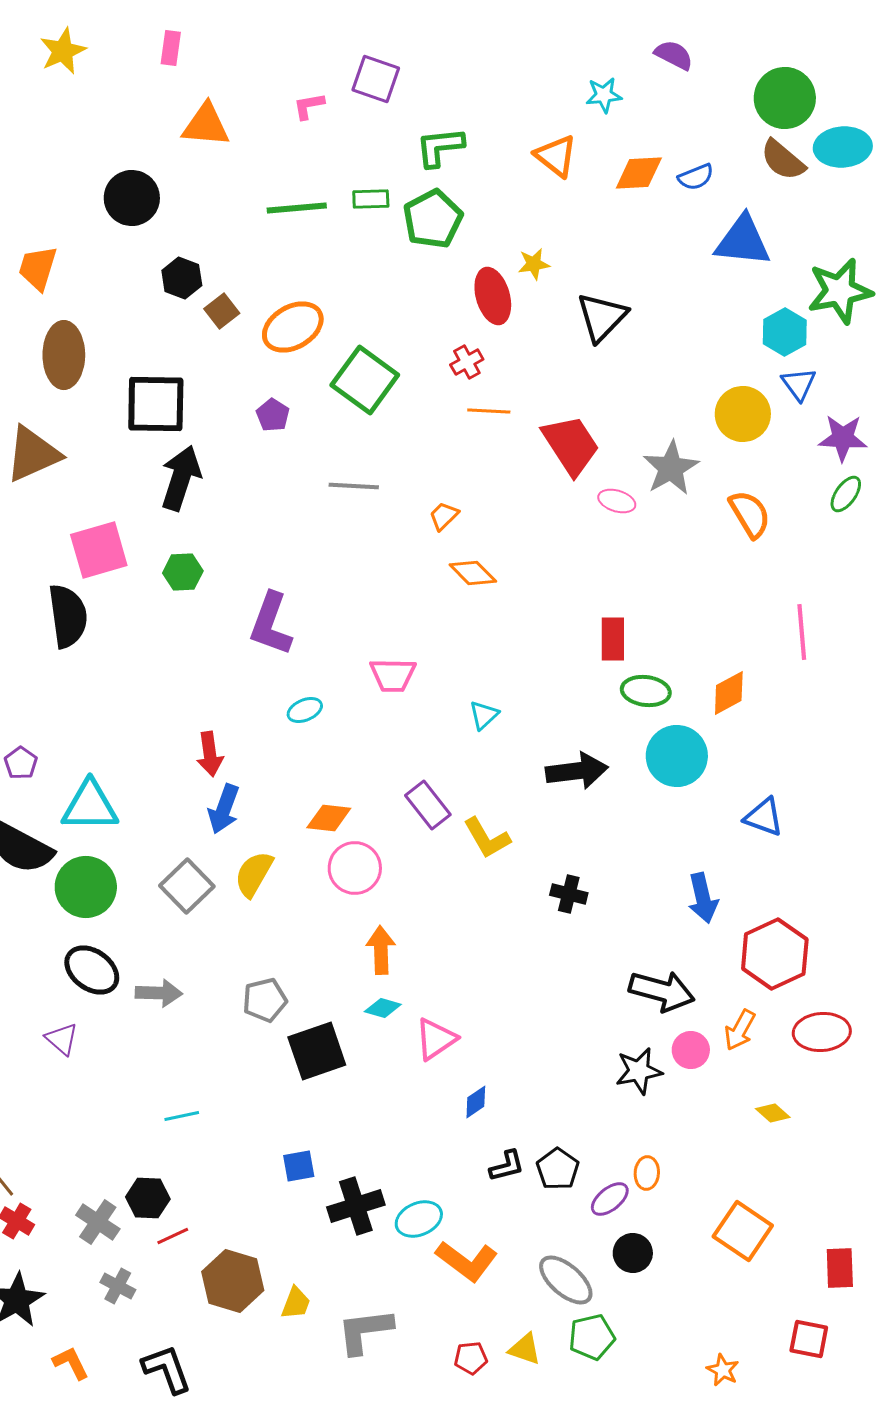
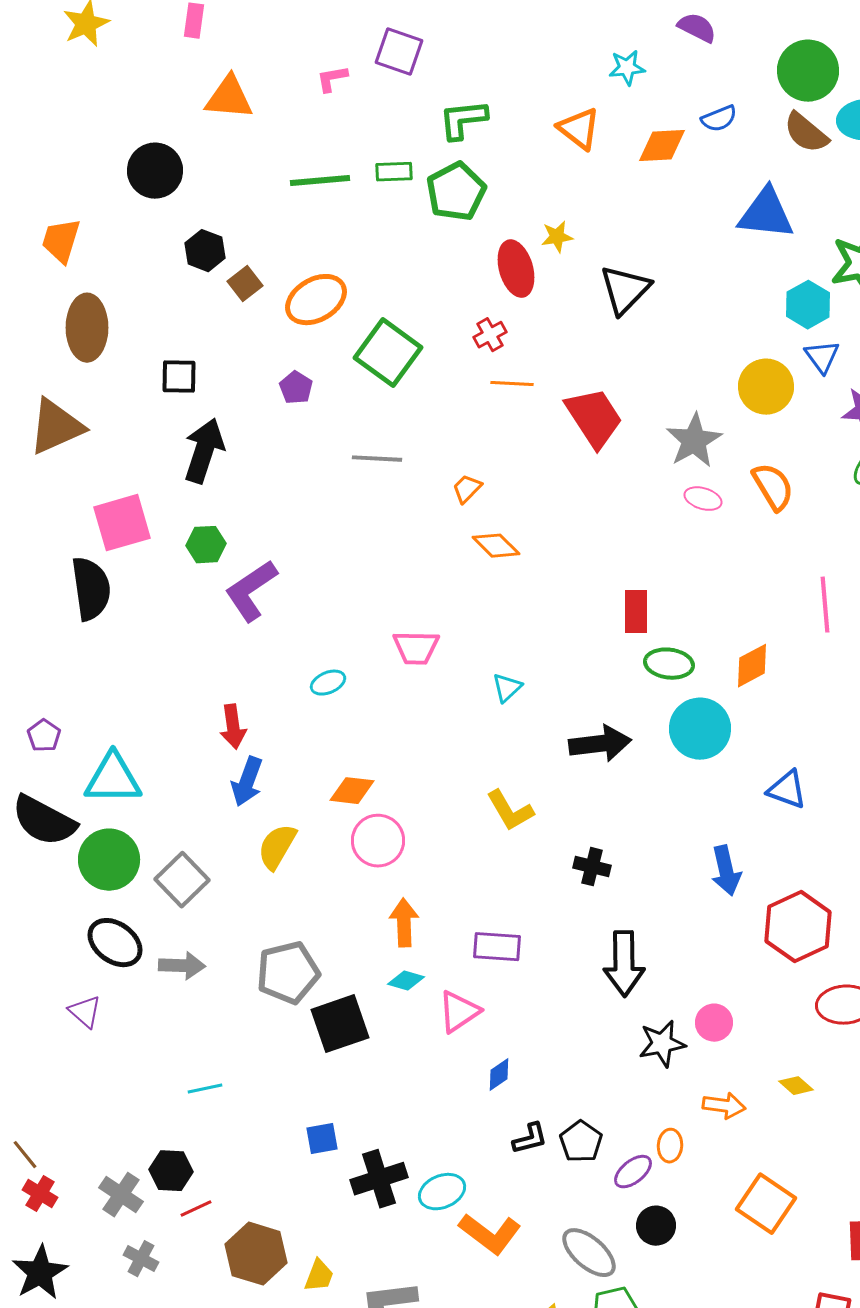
blue semicircle: (696, 177) -> (719, 119), moved
black square: (156, 404) -> (179, 377), size x0.6
pink ellipse: (617, 501) -> (703, 499), moved
purple L-shape: (271, 624) -> (251, 591), moved, turned 36
purple rectangle: (428, 805) -> (497, 947), moved, turned -48
gray square: (187, 886) -> (182, 880), moved
black arrow: (662, 991) -> (624, 964), moved, turned 74
gray pentagon: (265, 1000) -> (288, 973), size x1.4
orange arrow: (740, 1030) -> (724, 1106), moved, turned -111

